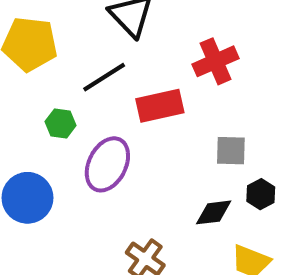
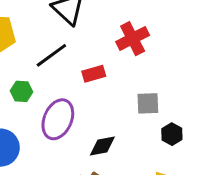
red rectangle: (160, 106) -> (94, 74), size x0.7
black diamond: (214, 212) -> (102, 146), moved

